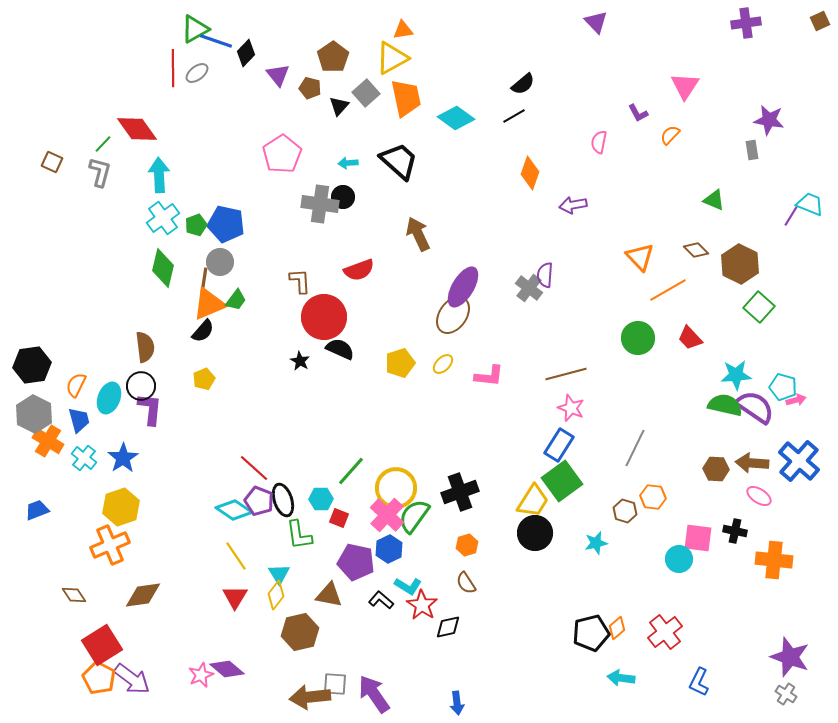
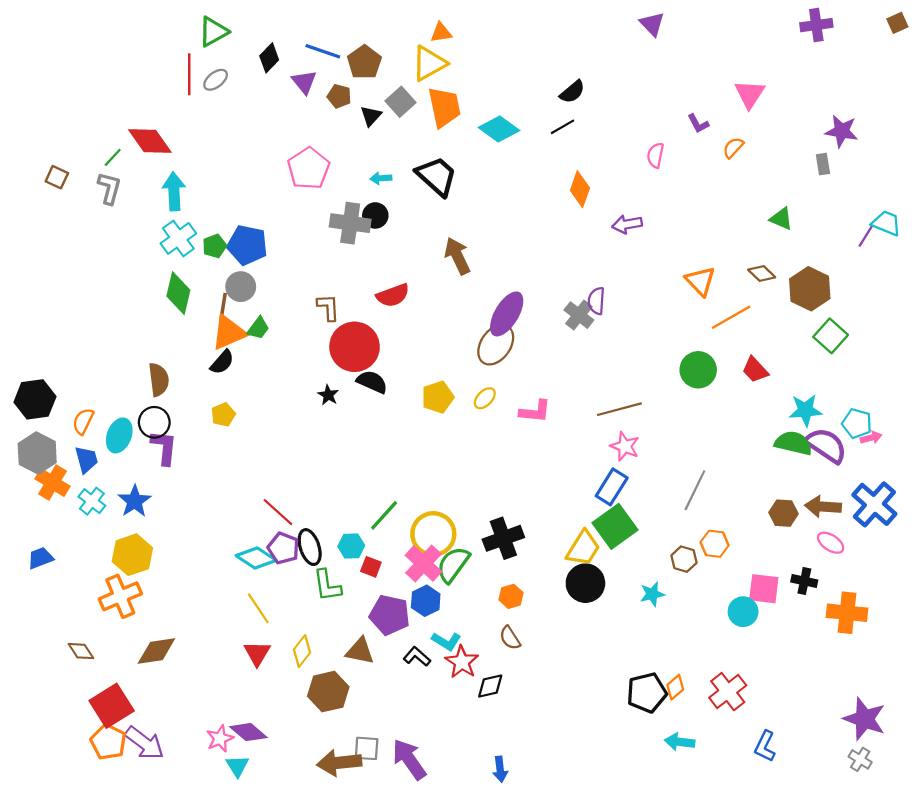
blue line: (216, 41) -> (323, 51), moved
cyan triangle: (279, 574) -> (237, 766), moved

